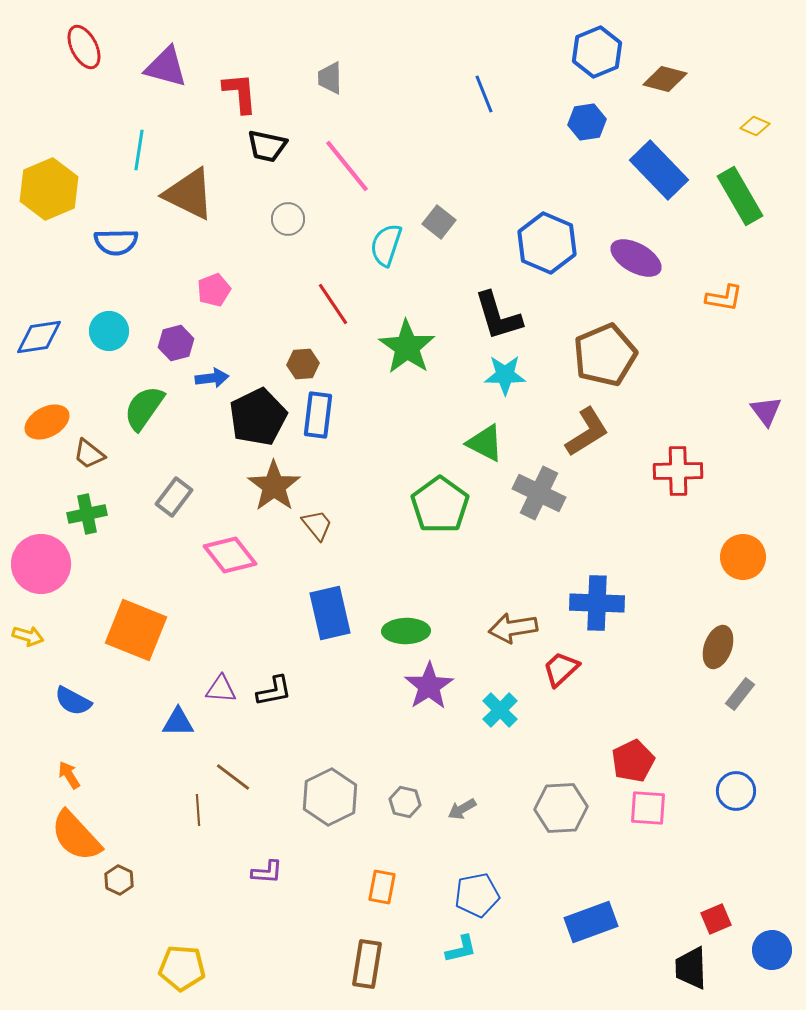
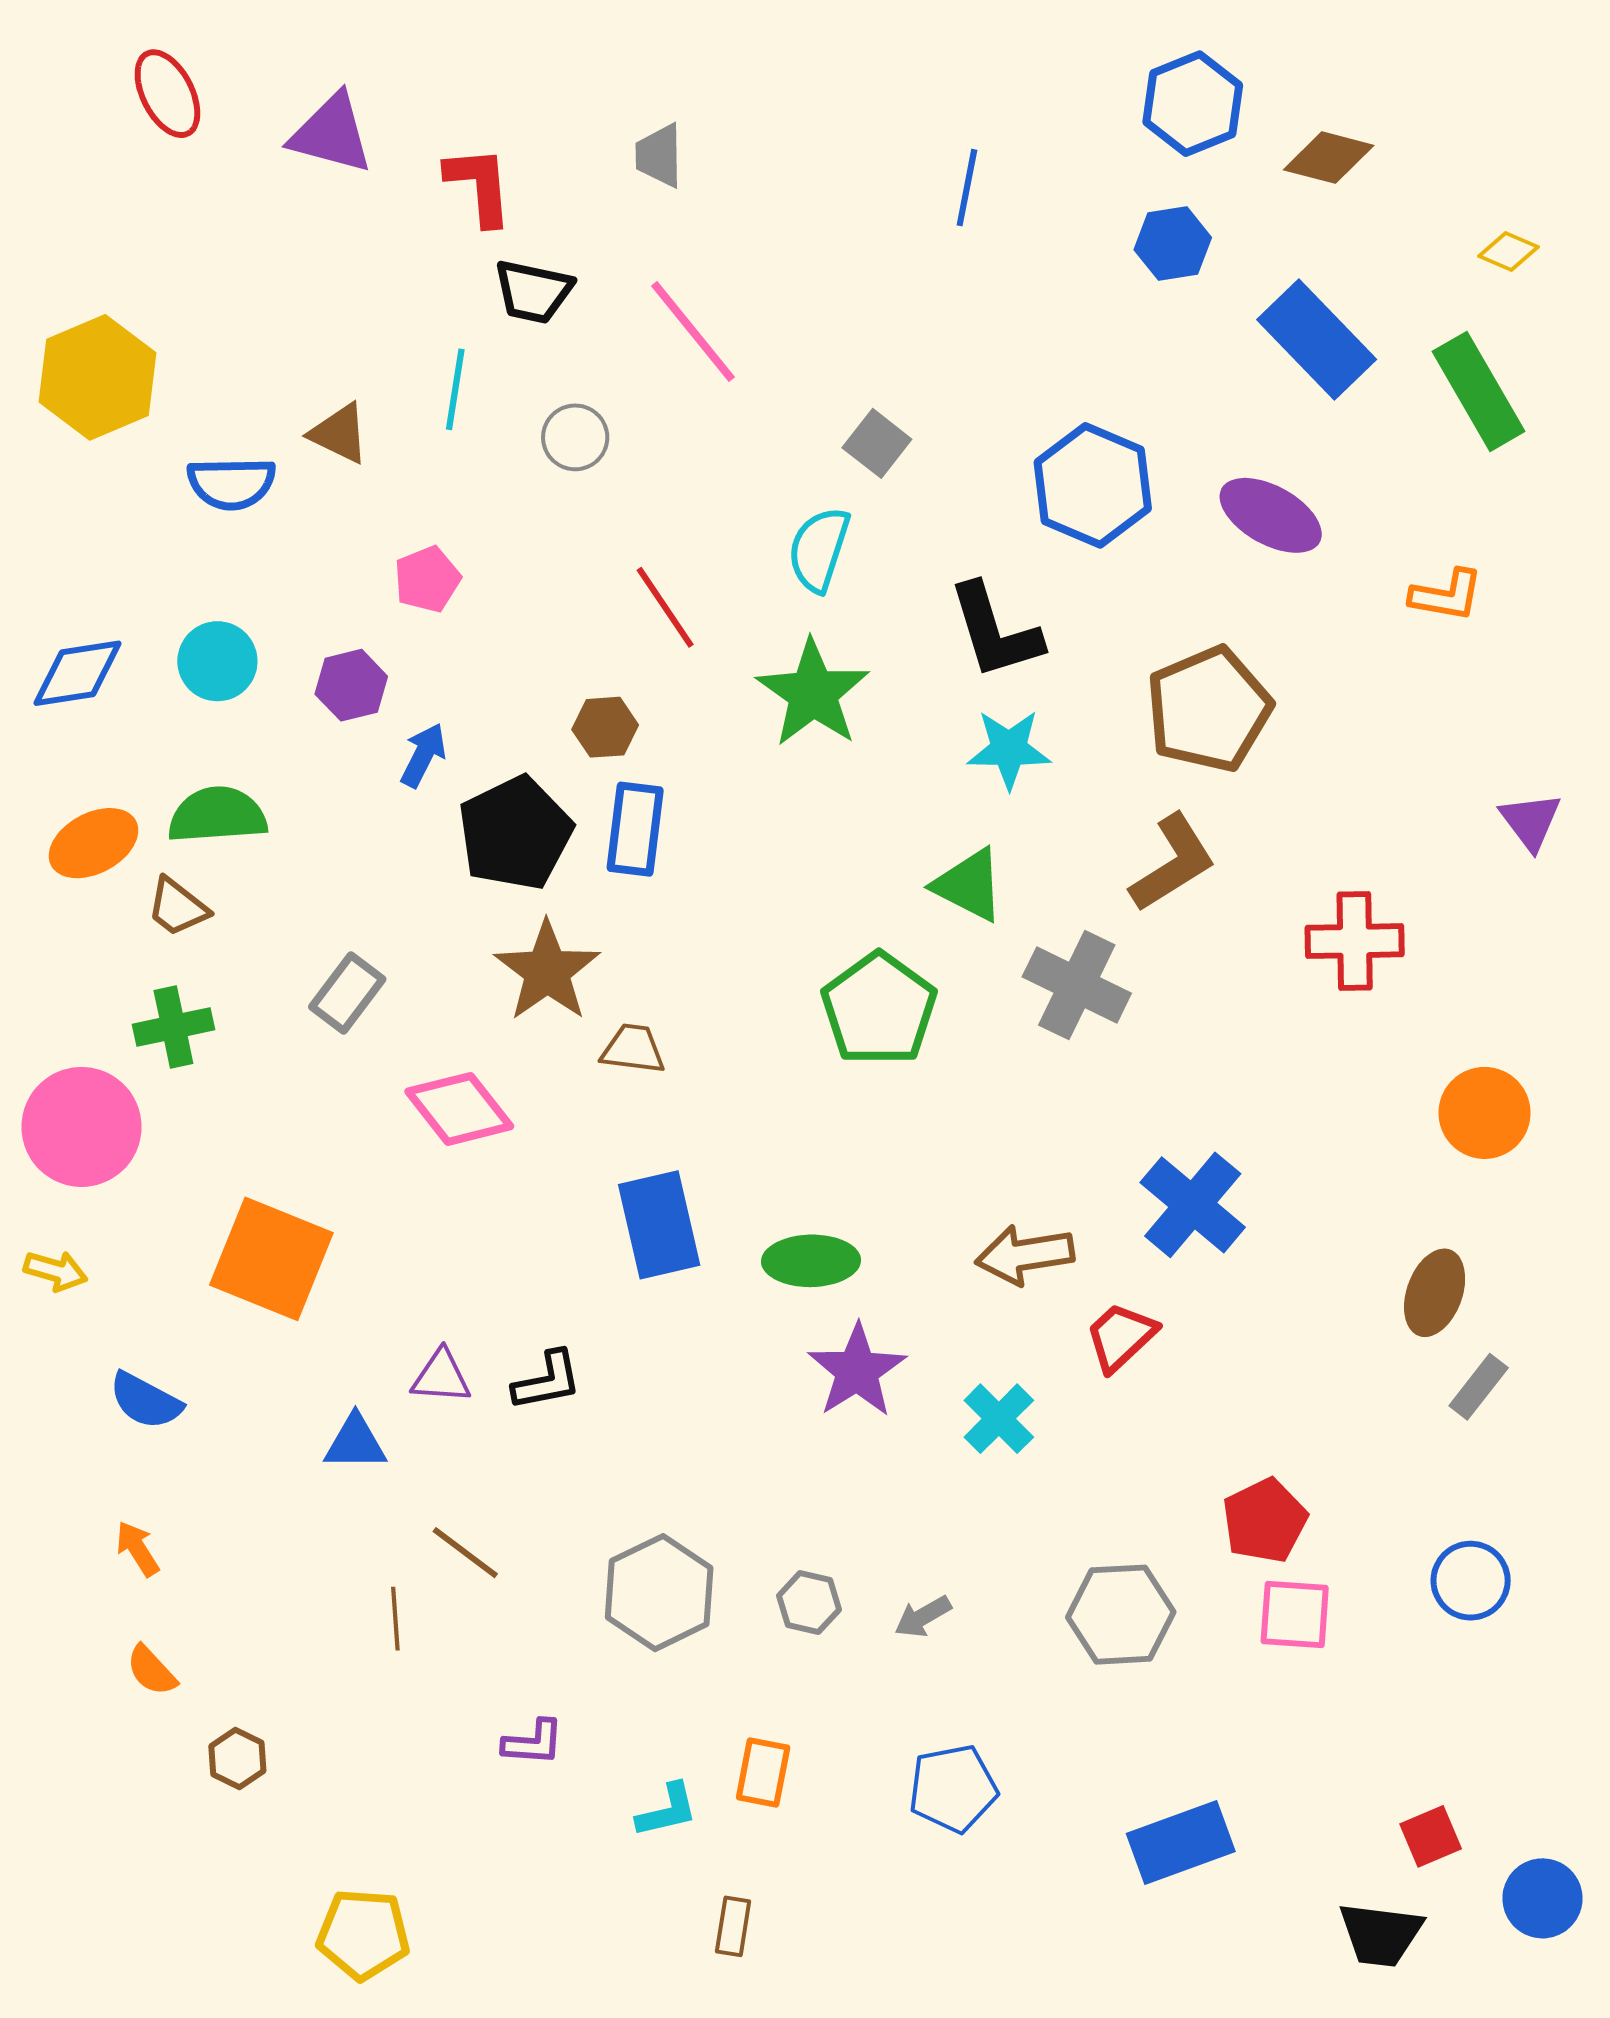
blue line: (484, 94) -> (967, 188), turned 33
cyan line: (139, 150) -> (455, 389), moved
brown triangle: (189, 194) -> (339, 433), moved, size x0.6
cyan semicircle: (386, 245) -> (819, 549), moved
blue arrow: (212, 378) -> (423, 755), turned -56
green semicircle: (144, 408) -> (217, 815), moved, turned 51
brown trapezoid: (317, 525) -> (633, 1049), turned -44
blue cross: (597, 603) -> (1193, 1205), turned 38
orange semicircle: (76, 836) -> (151, 1671), size x0.5
cyan L-shape: (461, 949) -> (667, 1810), moved
brown rectangle: (367, 964) -> (733, 1926), size x0.6
black trapezoid: (691, 968) -> (1381, 1934), turned -81

